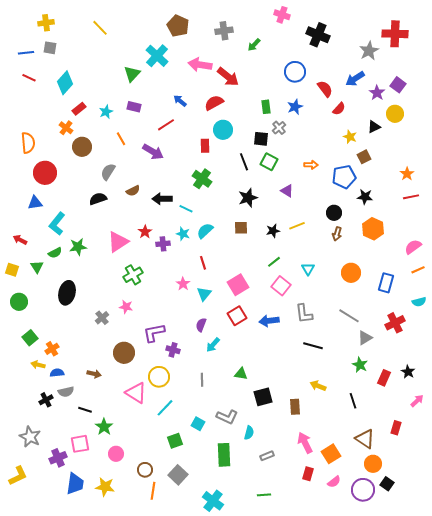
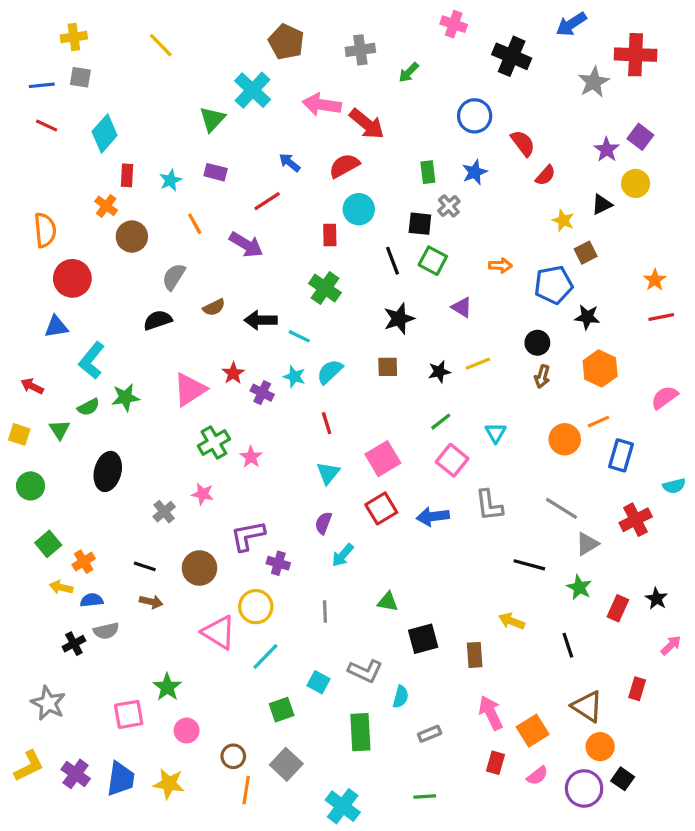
blue arrow: (355, 79) -> (571, 24), moved
red rectangle: (79, 109) -> (127, 175), turned -48
purple cross: (163, 244) -> (262, 393), turned 32
orange line: (418, 270) -> (599, 422), moved
pink star: (183, 284) -> (251, 457), moved
black line: (313, 346) -> (529, 565), moved
black line: (85, 410) -> (145, 566), moved
purple cross: (58, 458) -> (76, 774), moved, turned -30

